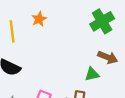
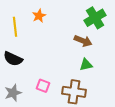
brown arrow: (108, 57) -> (83, 41), moved

